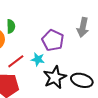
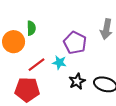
black star: (55, 77) -> (77, 81), size x0.7

